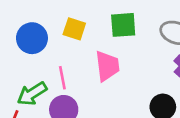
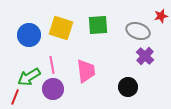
yellow square: (74, 29) -> (61, 28), size x1.4
pink trapezoid: (107, 66) -> (86, 71), moved

